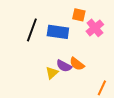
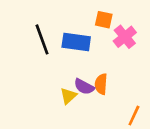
black line: (32, 30) -> (42, 39), turned -40
orange semicircle: (77, 64) -> (101, 84), turned 56

